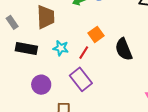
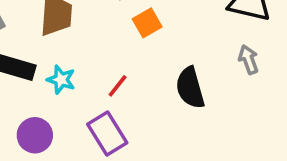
orange square: (96, 34) -> (147, 23), moved
cyan star: (61, 48) -> (61, 80), moved

